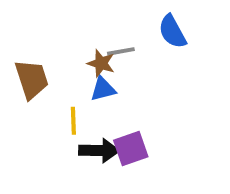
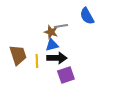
brown trapezoid: (32, 79) -> (18, 55), moved
black arrow: (99, 150) -> (57, 58), moved

